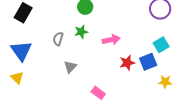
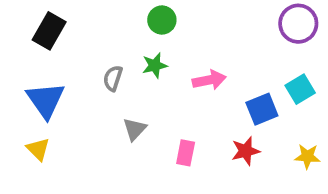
blue square: (148, 62) -> (262, 109), moved
red star: (127, 63) -> (246, 151), moved
pink rectangle: (98, 93) -> (186, 153), moved, turned 64

